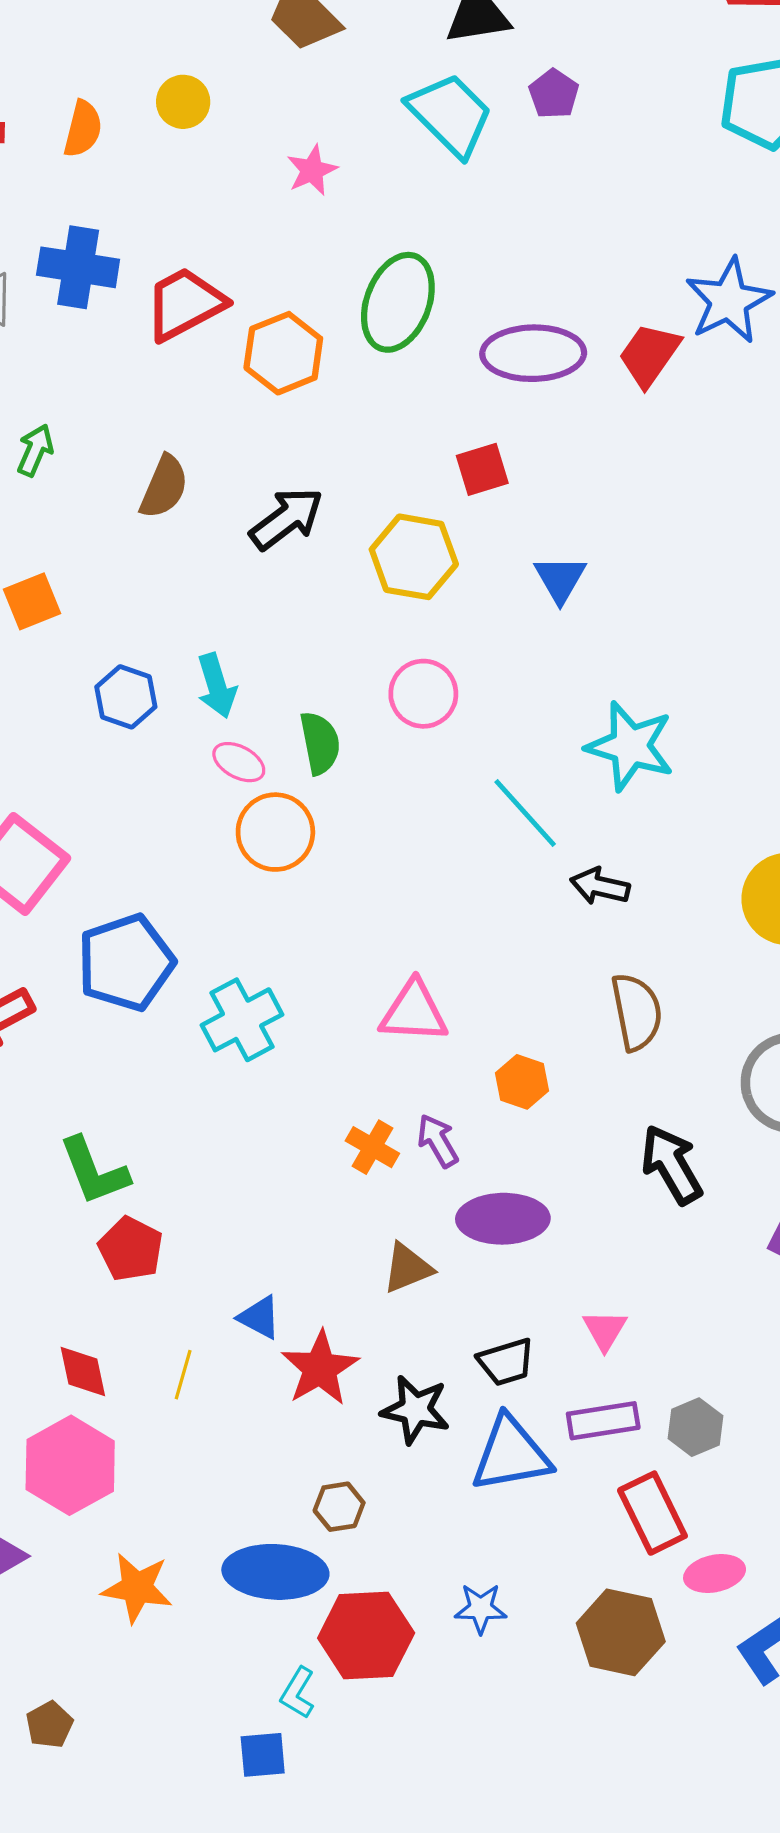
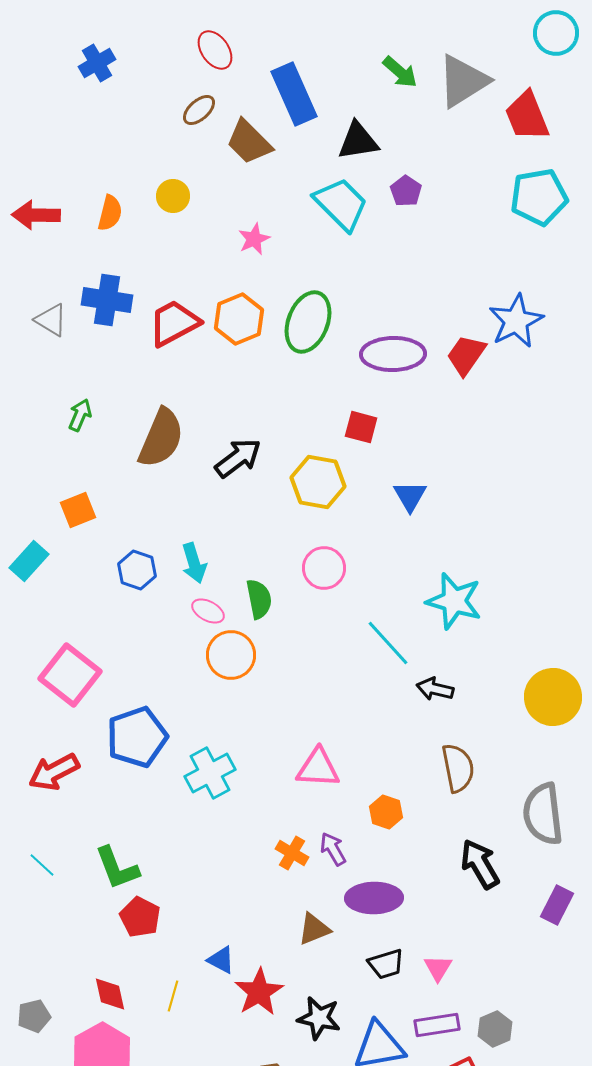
orange hexagon: (283, 353) -> (239, 319), moved
red square: (482, 469) -> (361, 427), turned 32
brown semicircle: (164, 487) -> (161, 438), size x1.5
black trapezoid: (506, 1362) -> (386, 964), moved

